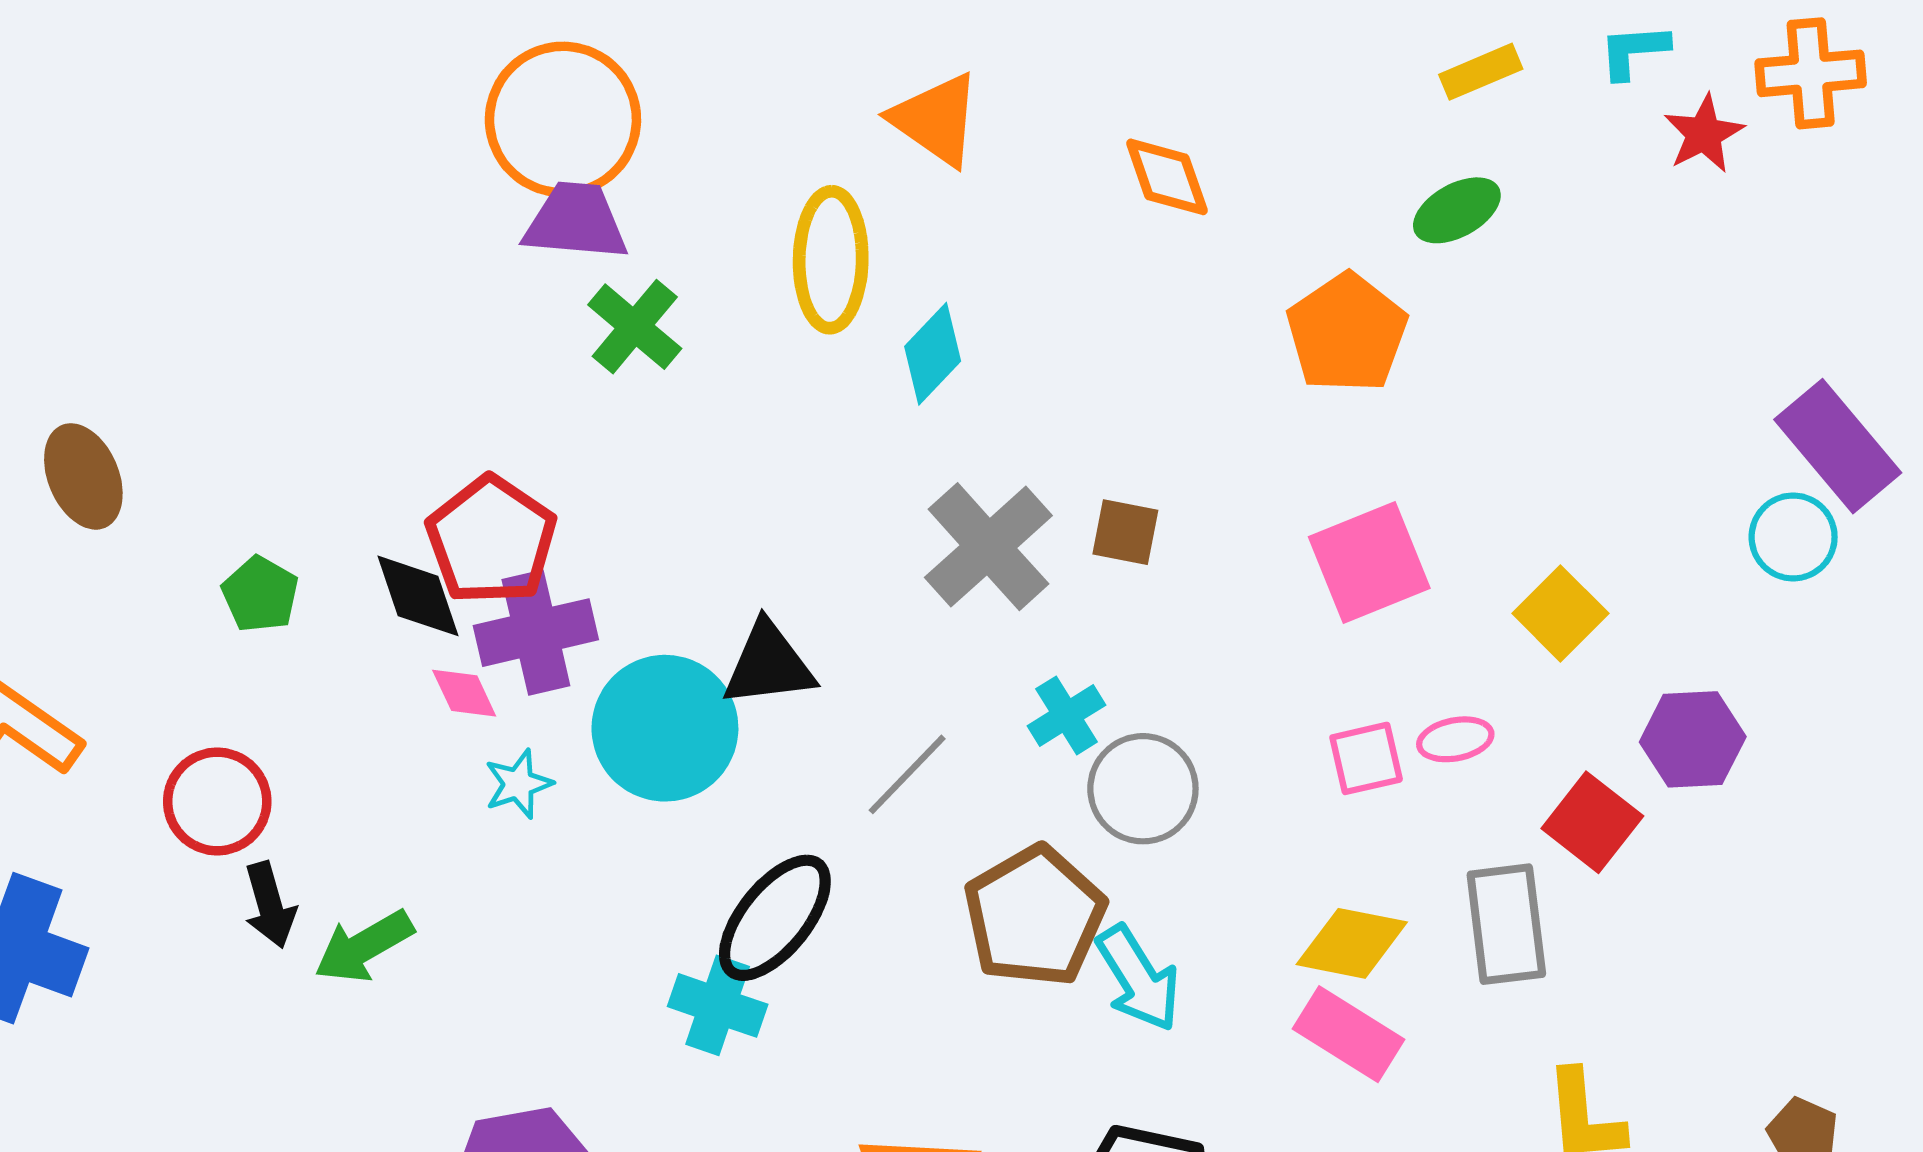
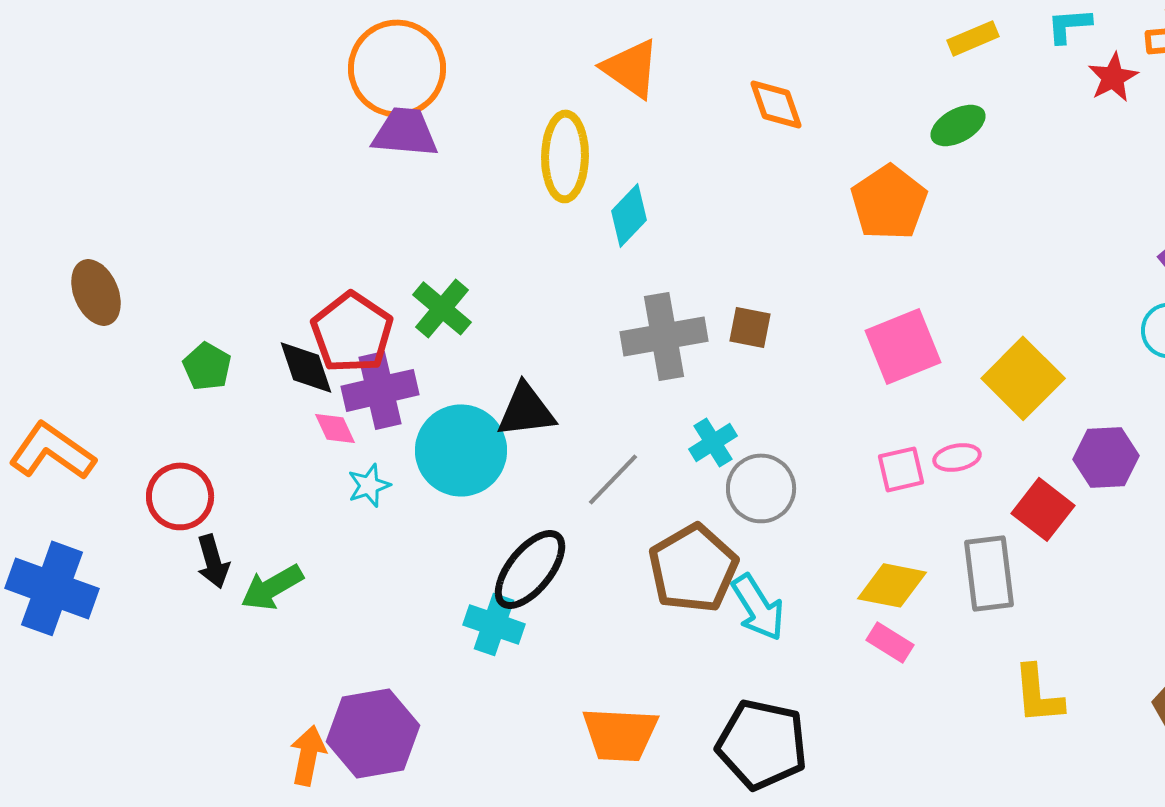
green cross: (635, 327) -> (442, 308), moved
gray cross: (988, 547) -> (664, 336), turned 32
yellow square: (1560, 613) -> (1023, 378), size x1.4
pink rectangle: (1349, 1034) -> (890, 642), size x0.7

